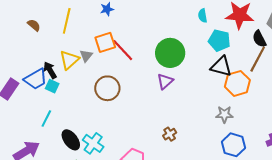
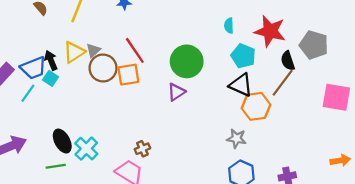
orange square: (105, 42) -> (128, 75), moved
brown circle: (107, 88) -> (103, 68), moved
cyan line: (46, 119) -> (28, 93), moved
brown cross: (170, 134) -> (142, 149), moved

